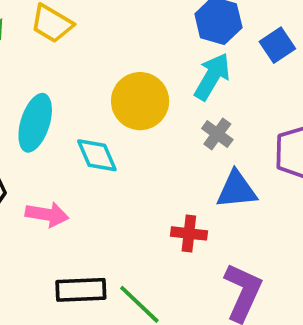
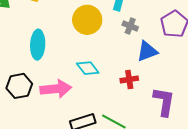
cyan diamond: (97, 155) -> (88, 68), moved
pink arrow: (47, 214) -> (56, 89), size x1.4

